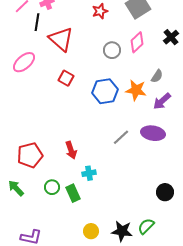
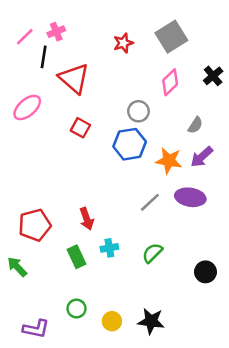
gray circle: (112, 50) -> (138, 111), moved
orange star: (136, 90) -> (169, 161), moved
green circle: (52, 187) -> (77, 309), moved
green rectangle: (73, 193) -> (77, 257), moved
green semicircle: (146, 226) -> (152, 253), moved

